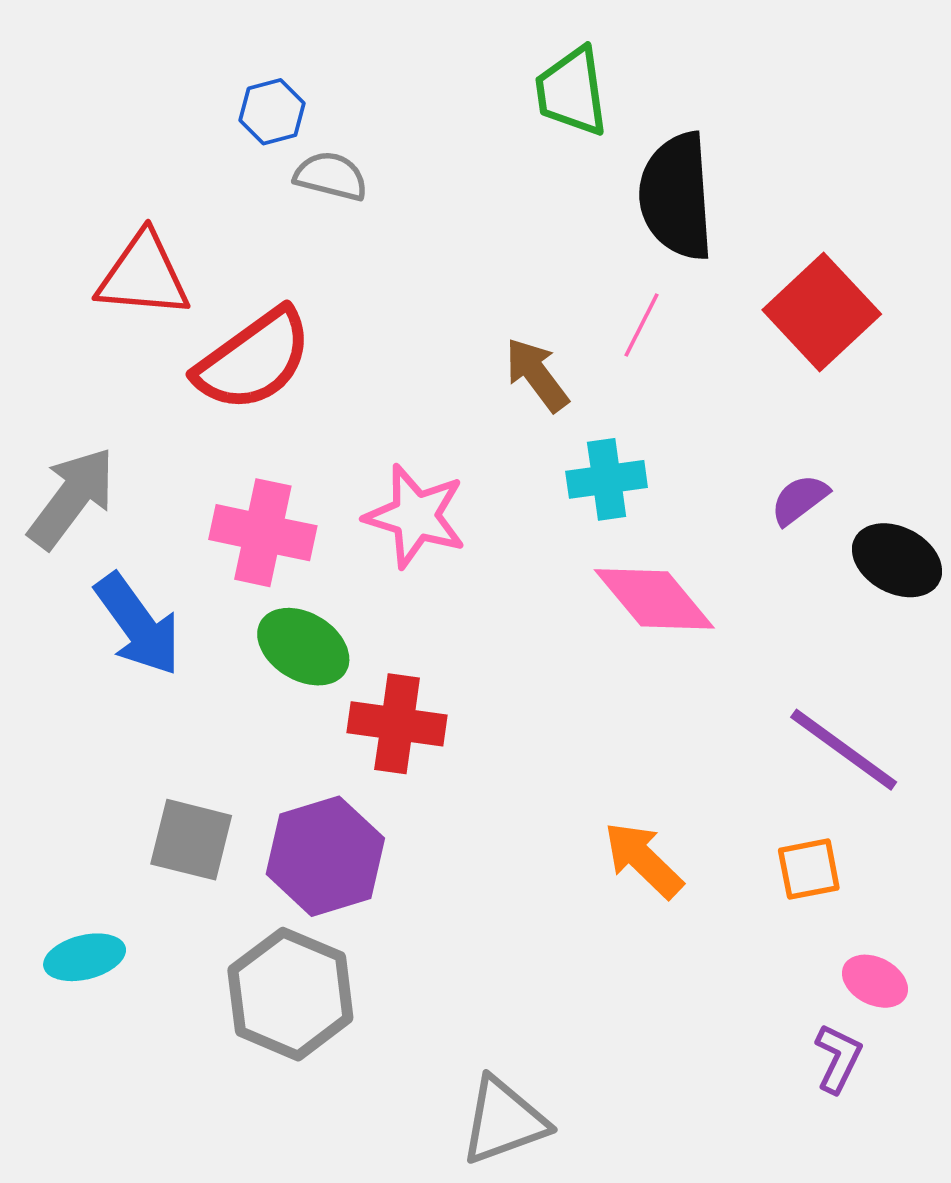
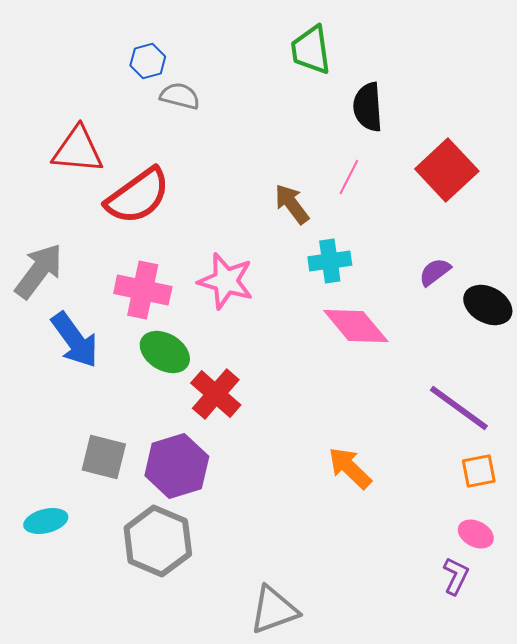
black semicircle: (676, 196) -> (368, 107), size x0.7
red cross: (397, 724) -> (216, 394), turned 33
orange square: (809, 869) -> (479, 471), moved

